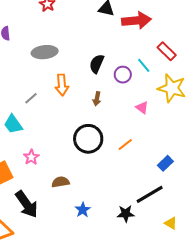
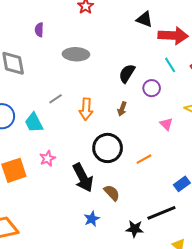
cyan line: (144, 65) -> (170, 65), moved
orange arrow: (62, 85) -> (86, 109), moved
brown semicircle: (61, 182) -> (112, 193), moved, turned 48
black arrow: (27, 204) -> (83, 178), moved

